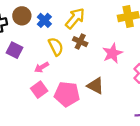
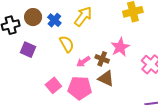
brown cross: (80, 42) -> (102, 59), moved
pink arrow: (42, 67) -> (83, 62), moved

